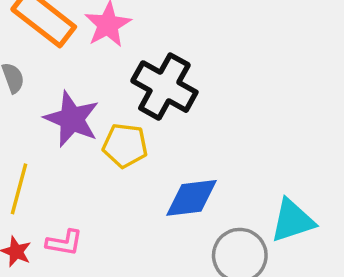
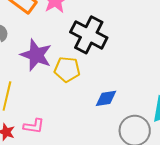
blue diamond: (191, 198) -> (106, 98), size x0.7

